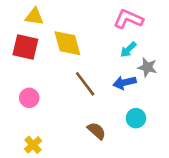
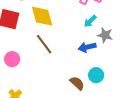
brown line: (85, 84) -> (44, 44), moved
brown semicircle: (97, 131) -> (77, 83), moved

